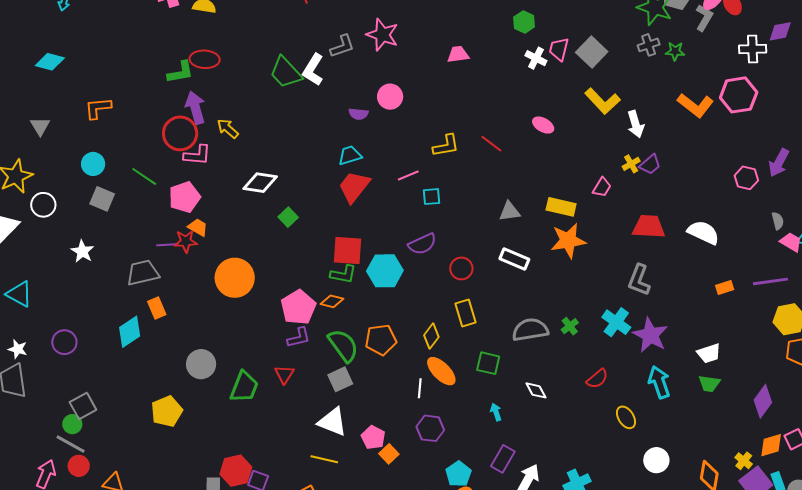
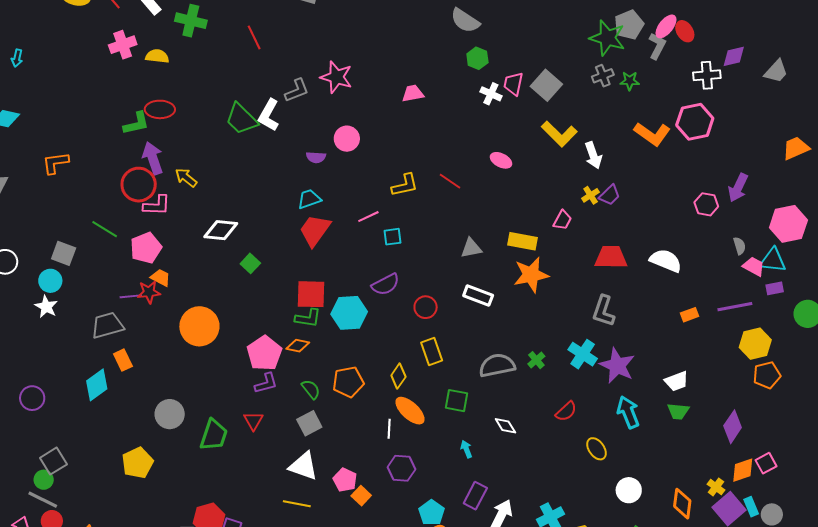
cyan circle: (93, 164) -> (50, 281), moved
green semicircle: (343, 345) -> (311, 389), size x0.6

